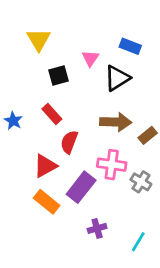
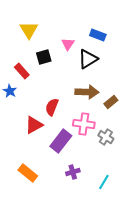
red rectangle: (52, 114) -> (22, 71), moved
orange rectangle: (47, 202) -> (28, 173), moved

